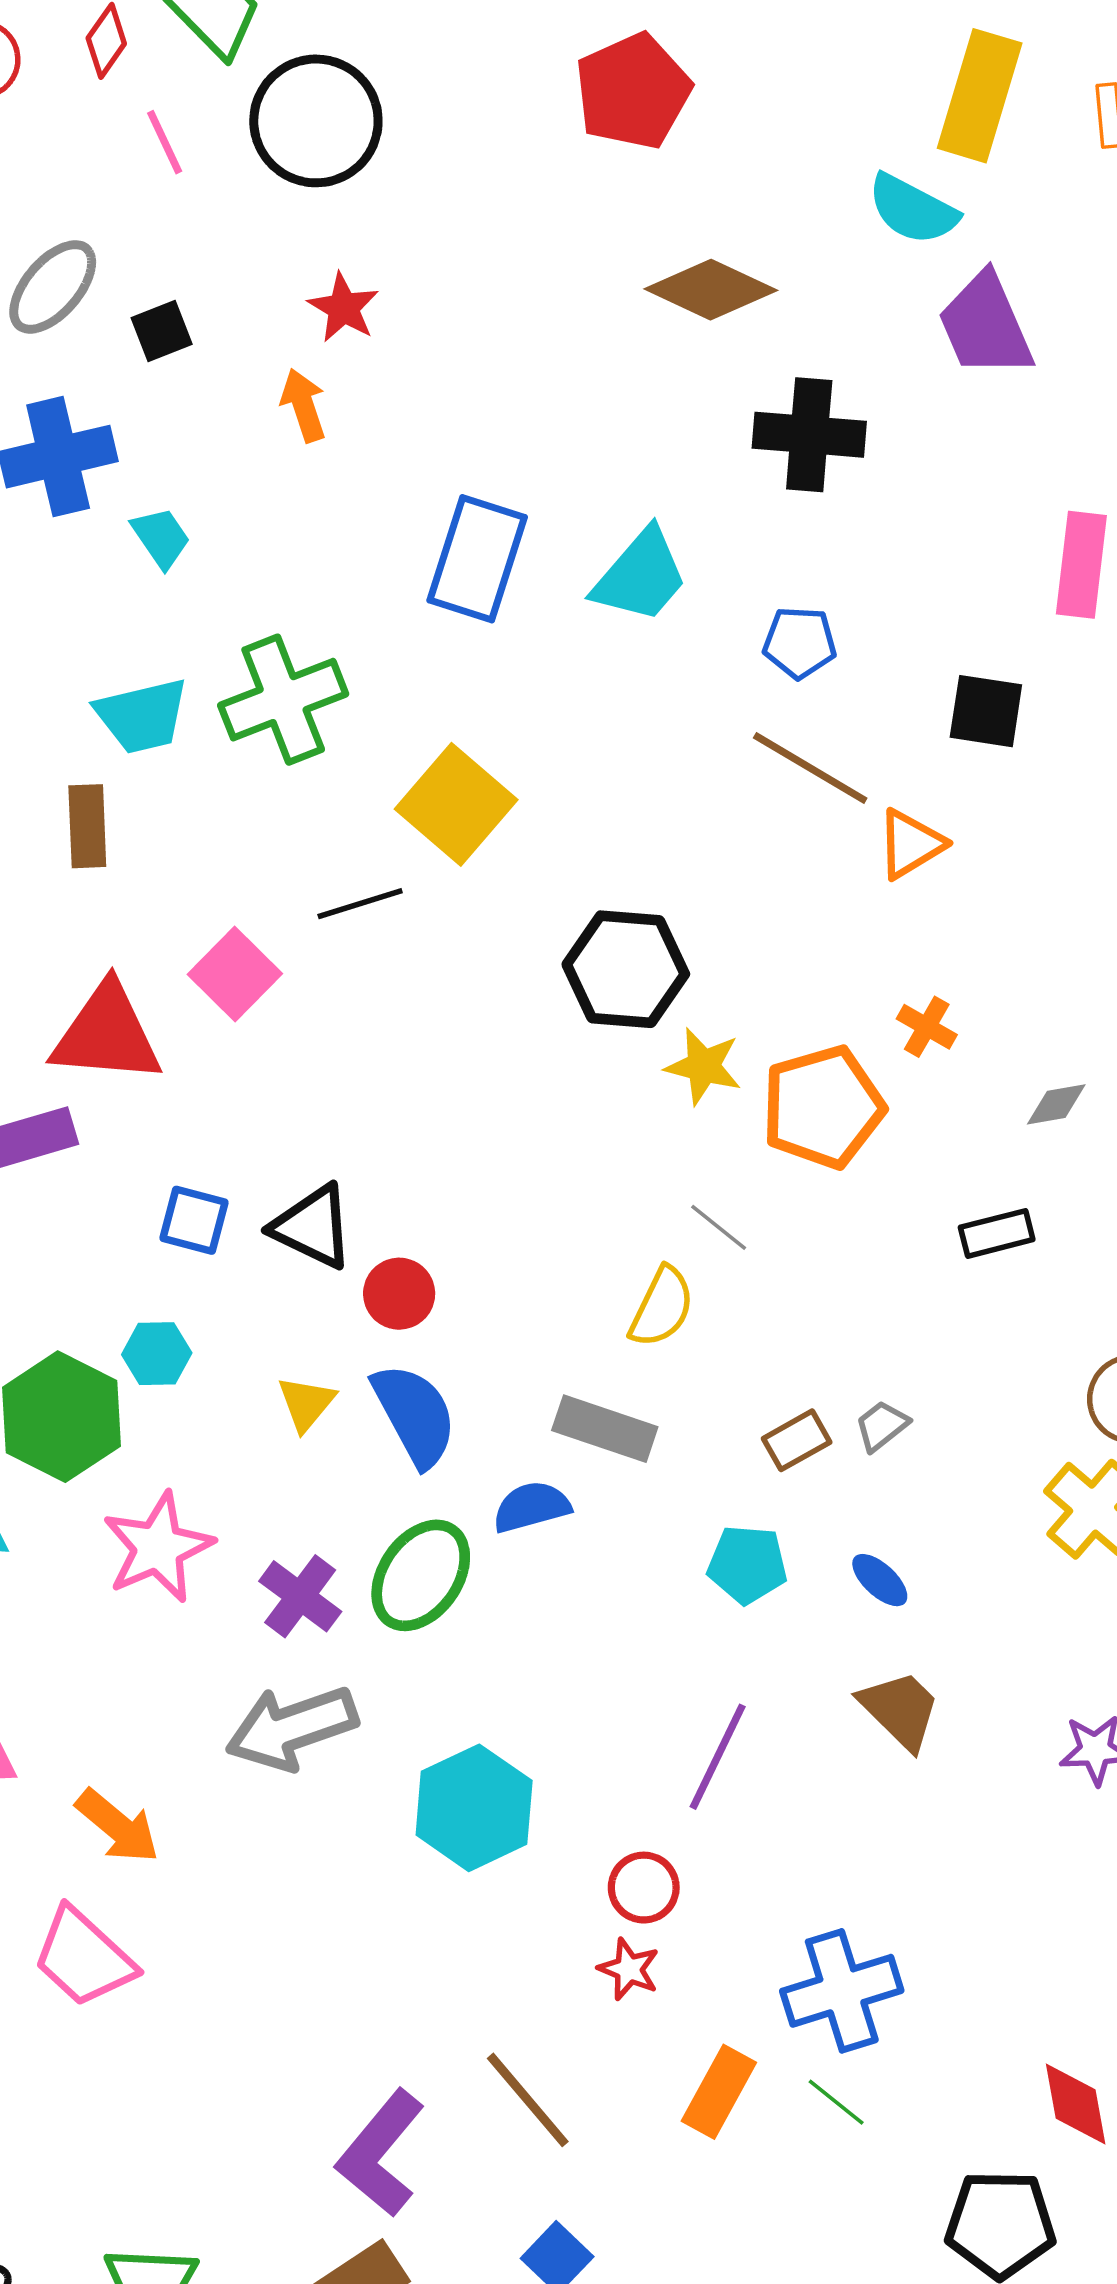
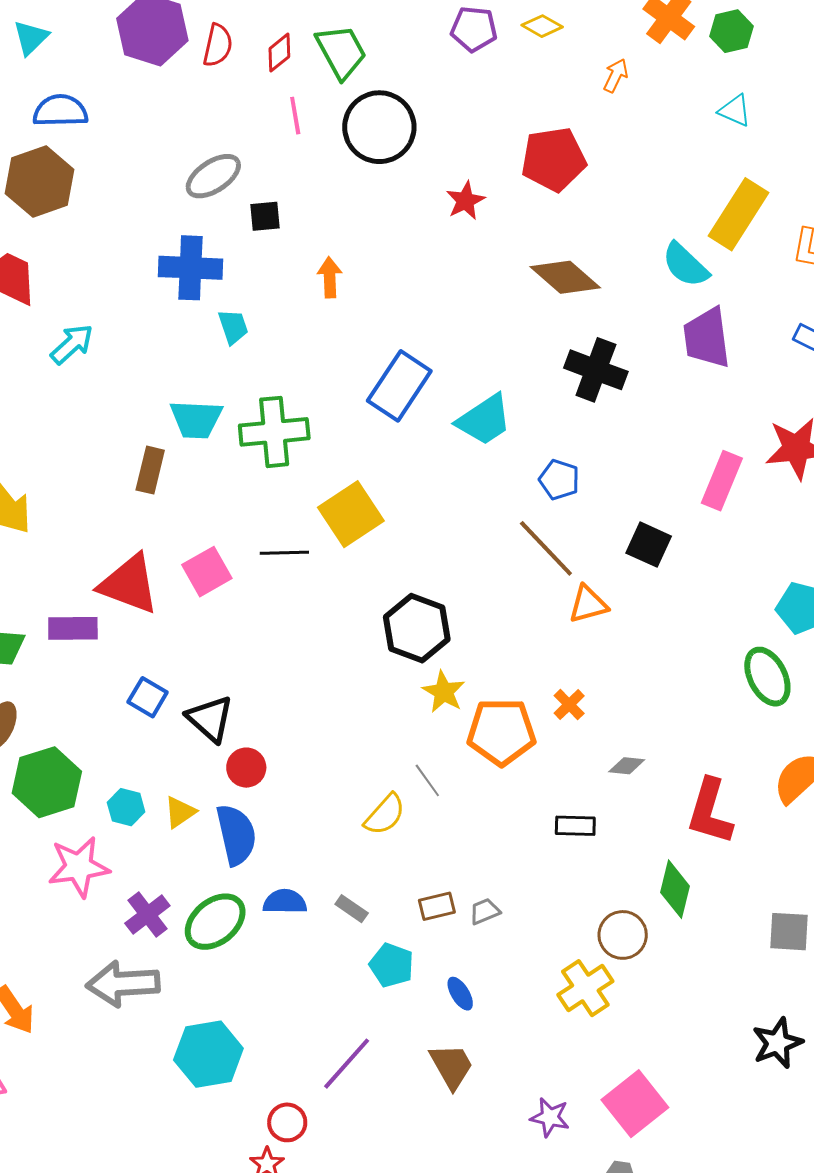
red star: (343, 308) -> (465, 201), moved
cyan hexagon: (157, 1354) -> (126, 807), moved
gray rectangle: (605, 1429) -> (352, 909), moved, size x0.6

